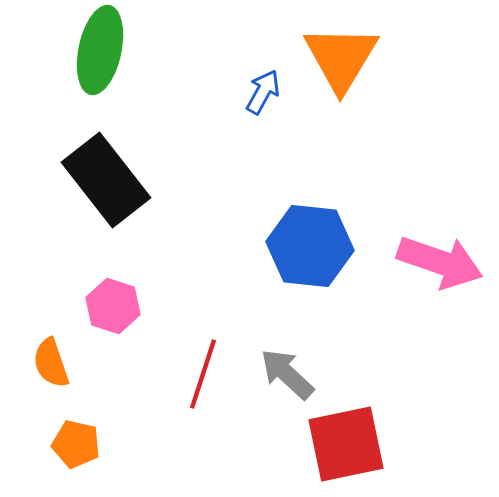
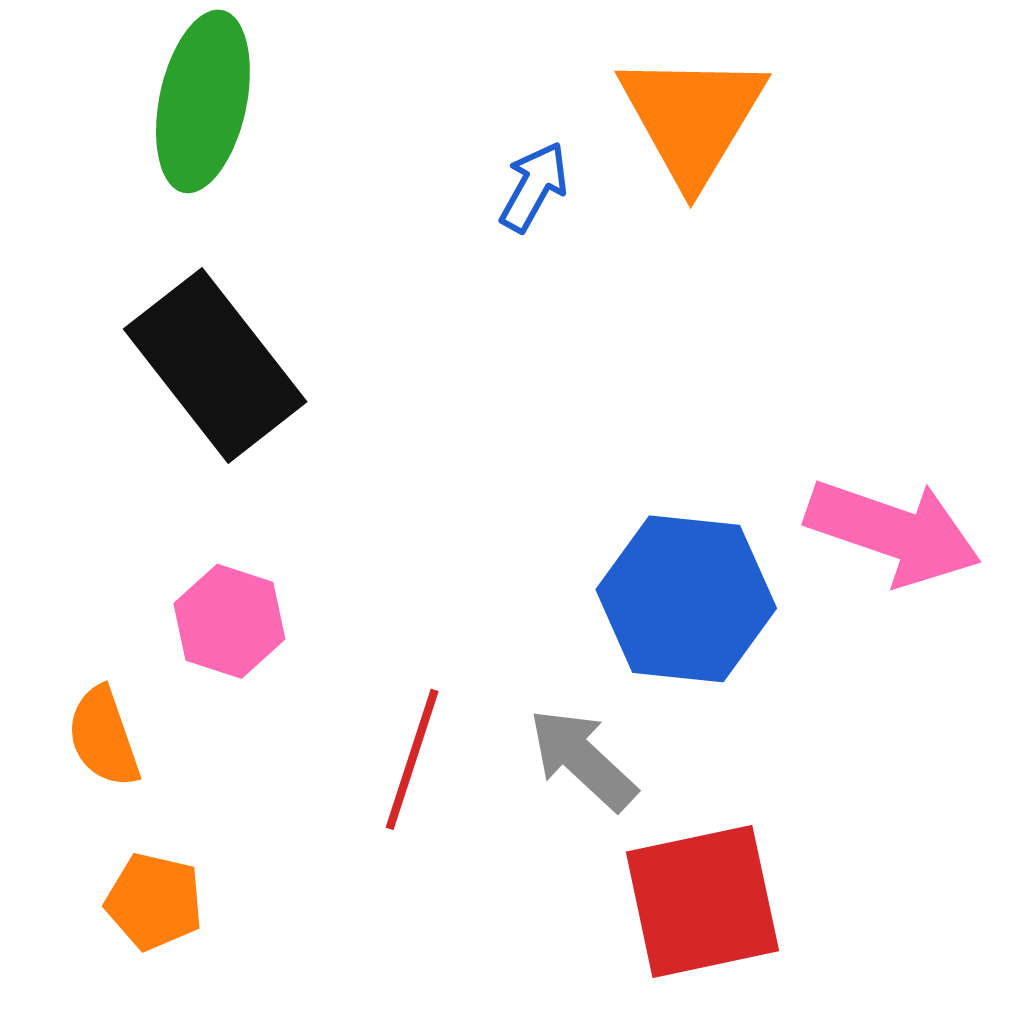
blue hexagon: (310, 246) -> (686, 599), moved

